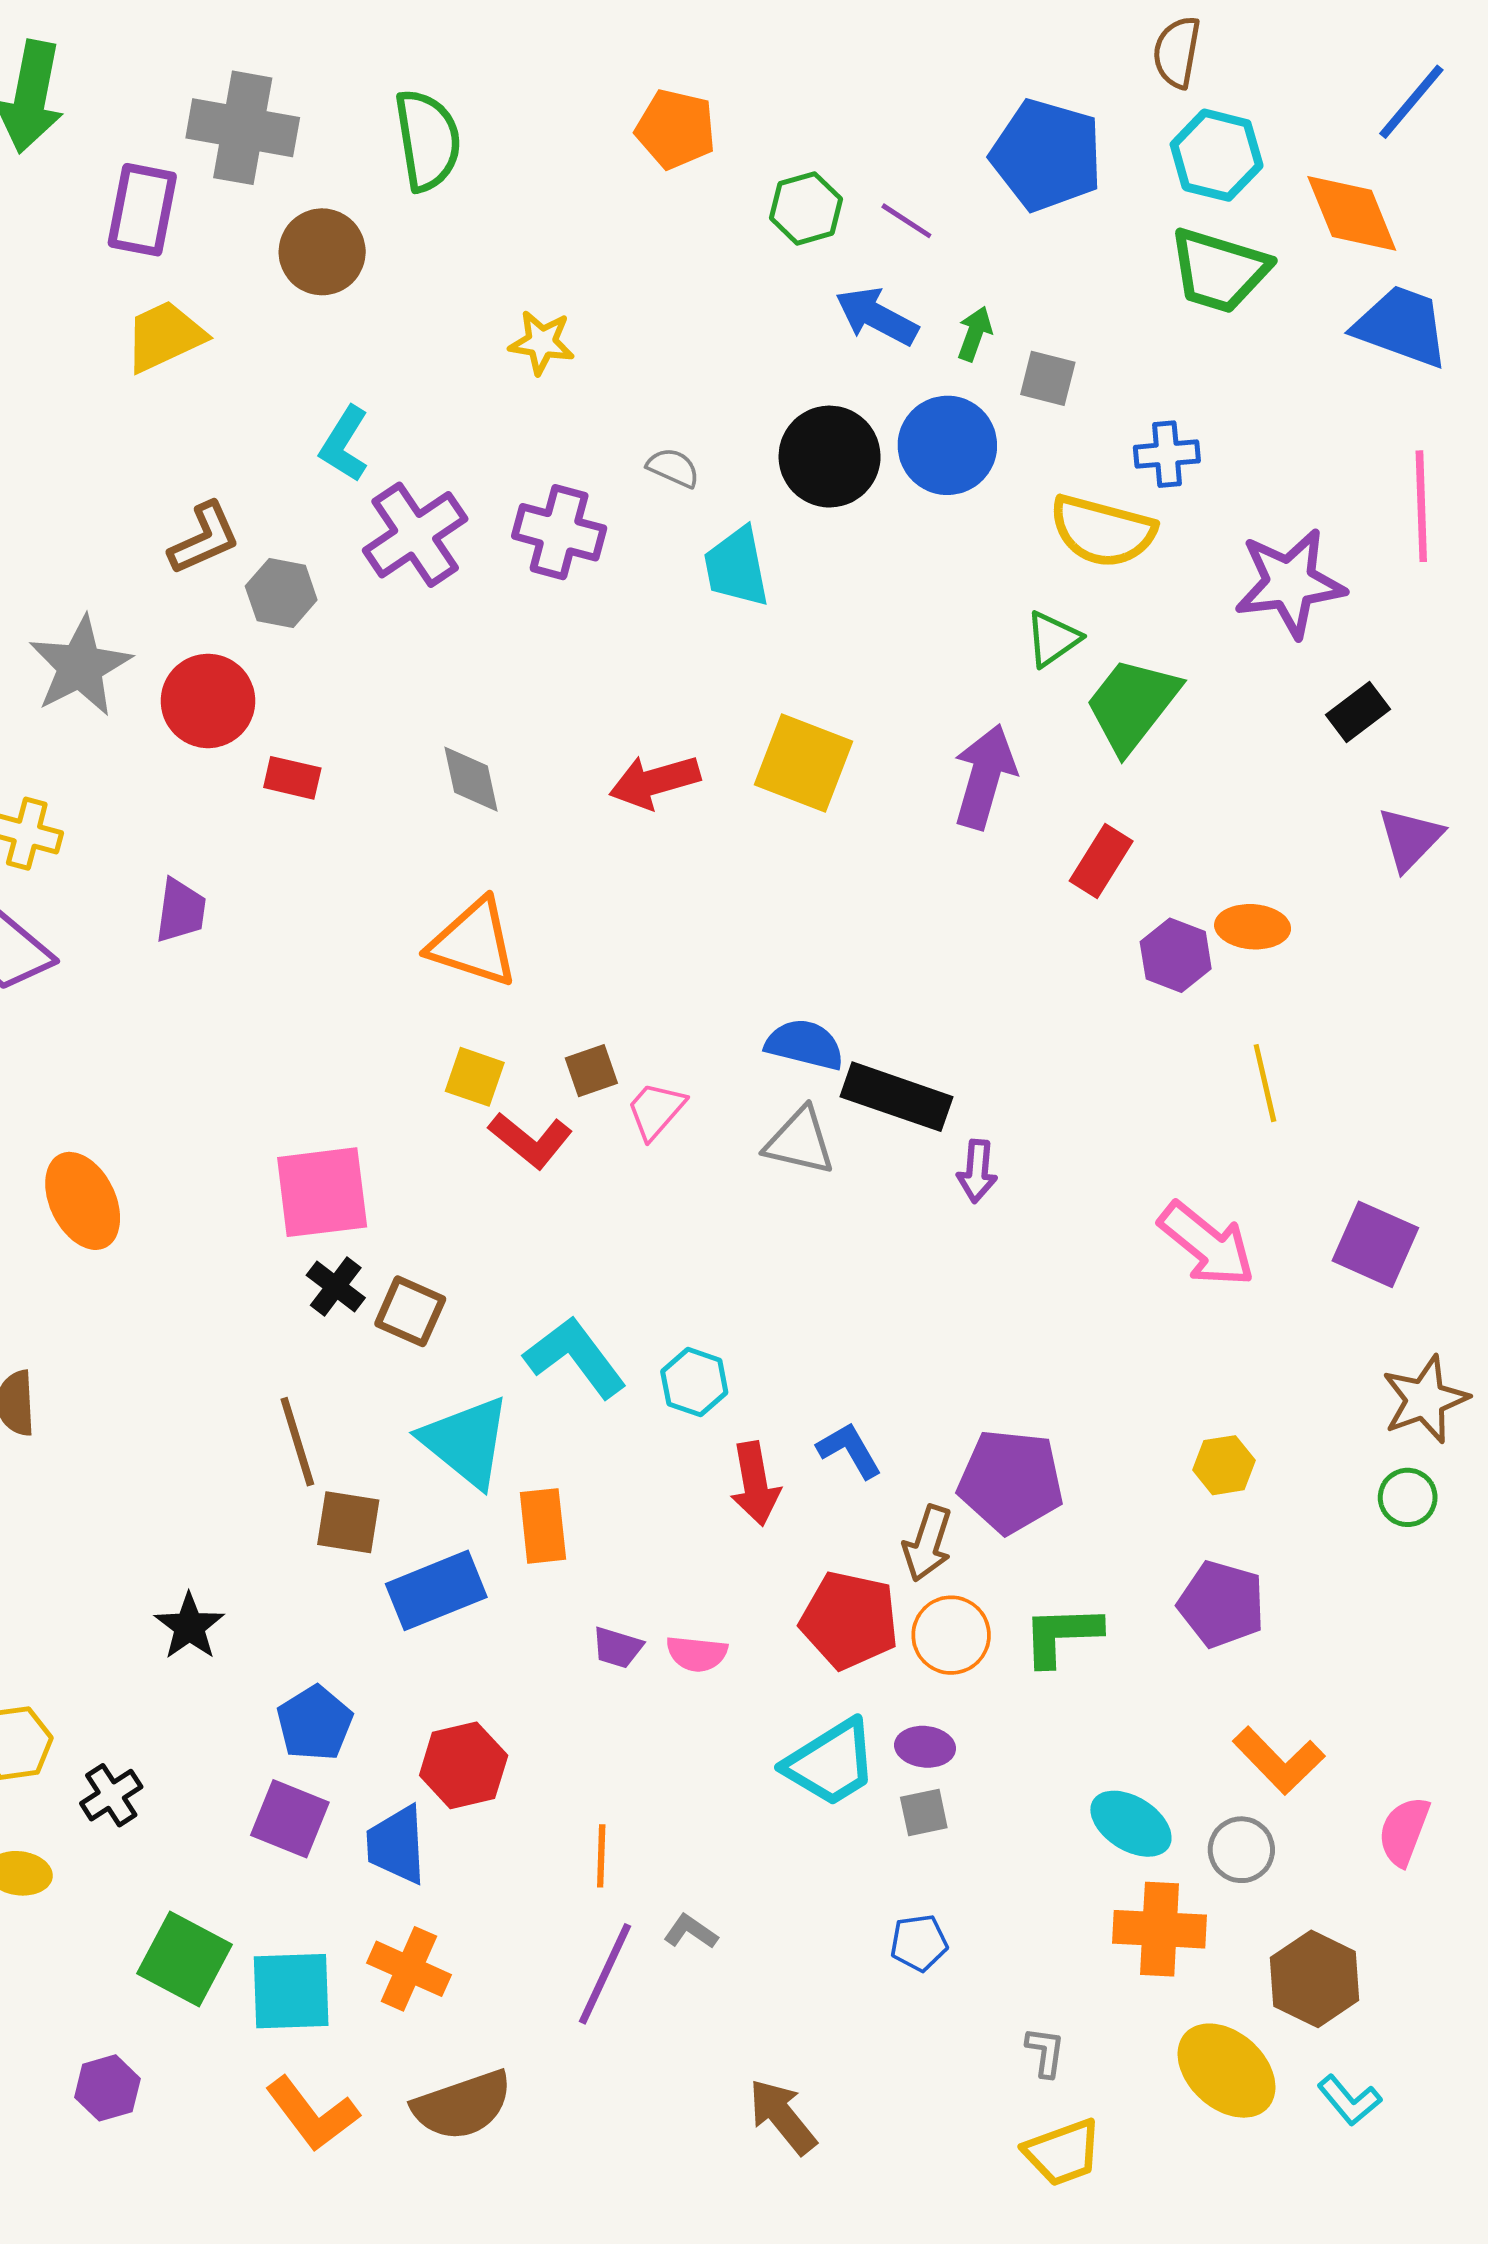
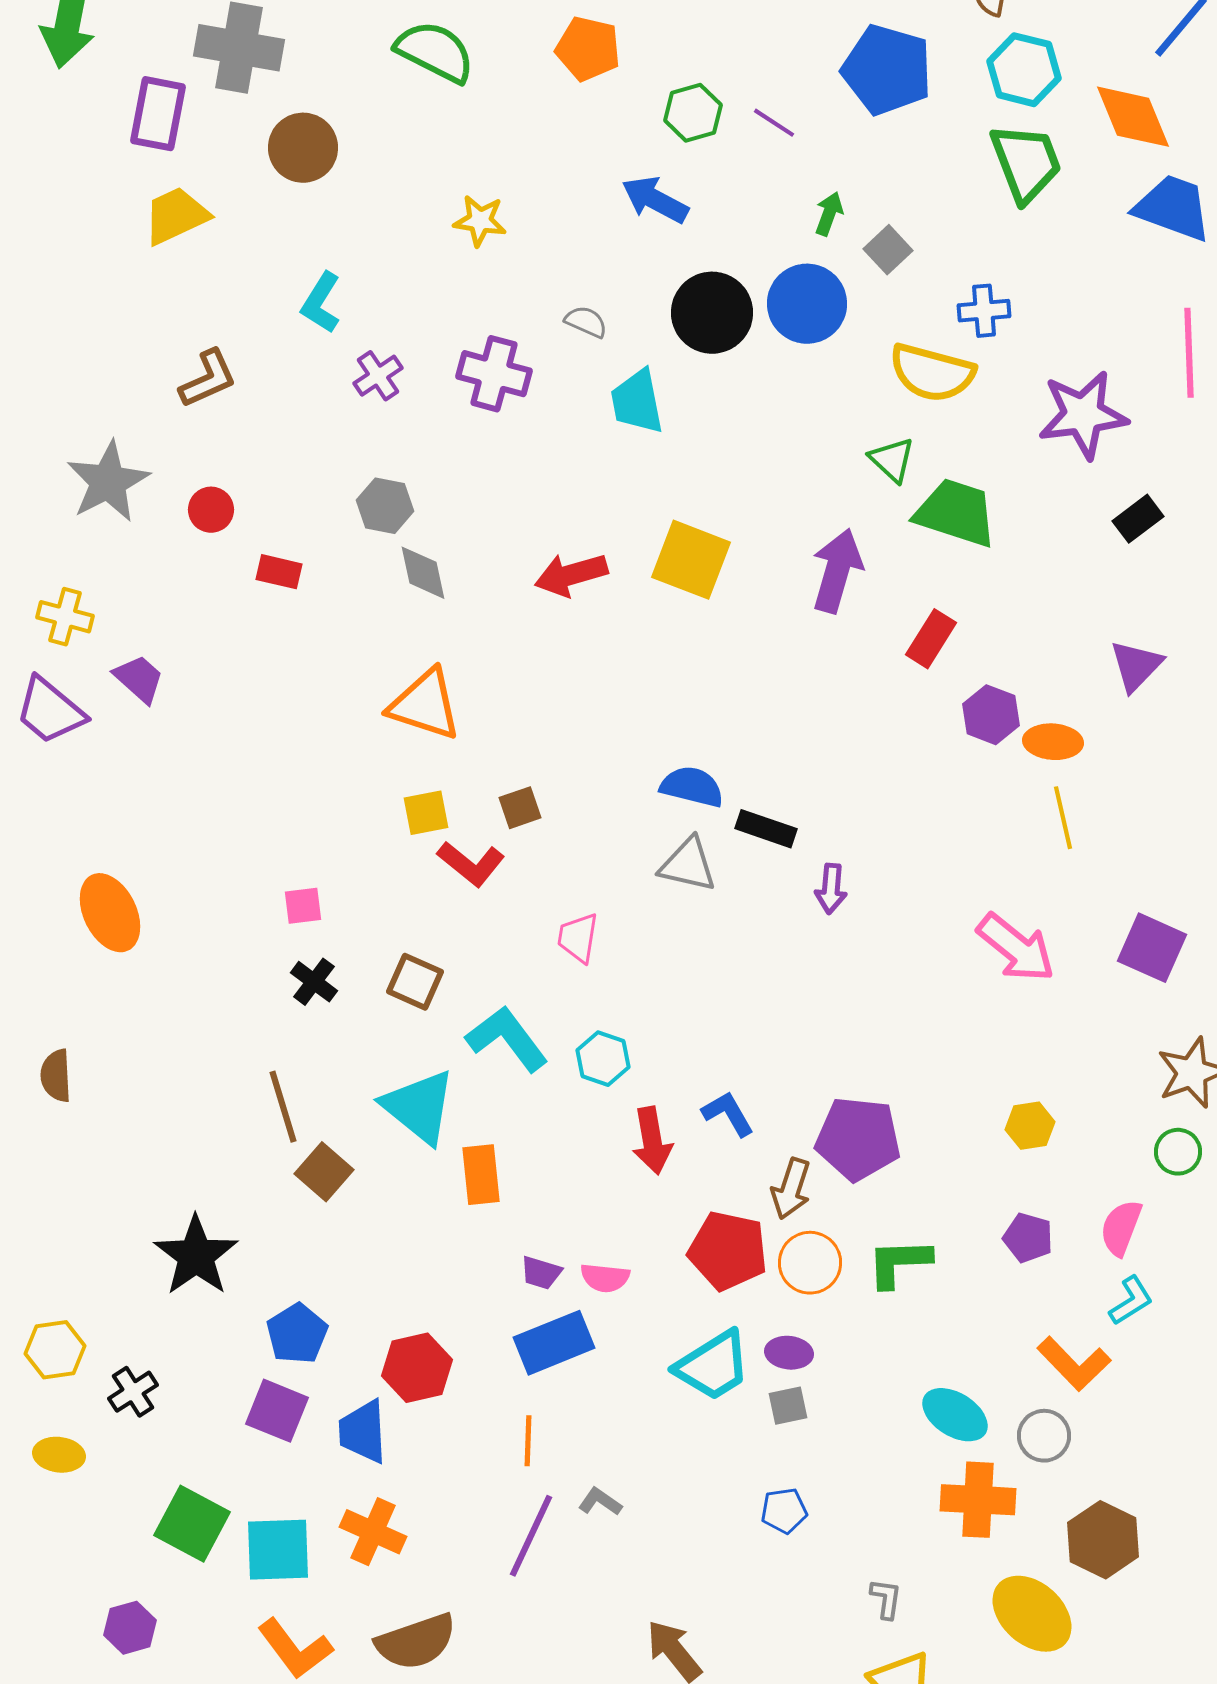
green semicircle: (428, 140) -> (435, 52), moved, turned -54
green trapezoid: (1219, 270) -> (1026, 163), turned -128
blue arrow: (877, 316) -> (655, 200), moved
gray square: (1048, 378) -> (888, 250), turned 33
purple cross: (415, 535) -> (378, 376), size x0.6
gray hexagon: (281, 593) -> (385, 506), moved
green triangle: (1053, 639) -> (892, 460), turned -42
red circle: (208, 701) -> (211, 510), size x0.6
green trapezoid: (1132, 705) -> (956, 513), turned 70
purple triangle: (1410, 839) -> (1136, 666), moved
purple trapezoid: (181, 911) -> (139, 679), moved, turned -56
orange ellipse: (1253, 927) -> (1053, 742), moved
yellow square: (475, 1077) -> (426, 813), turned -30
black rectangle: (897, 1097) -> (766, 829), size x0.7
pink trapezoid: (656, 1110) -> (578, 938), moved, turned -32
pink square: (322, 1192) -> (303, 906), size x0.5
brown square: (410, 1311) -> (415, 982), moved
brown square: (348, 1522) -> (324, 1172), turned 32
blue rectangle: (436, 1590) -> (554, 1343), moved
purple pentagon: (1222, 1604) -> (1028, 1238), size x0.7
black star: (189, 1626) -> (196, 1256), size x1.5
pink semicircle: (1404, 1831) -> (1121, 1228), moved
cyan L-shape: (1349, 2100) -> (1131, 1301), moved, turned -82

